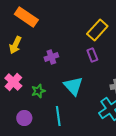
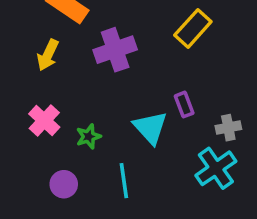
purple rectangle: (92, 55) -> (184, 105), moved
purple cross: (51, 57) -> (115, 50), moved, size x1.6

